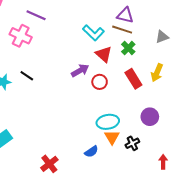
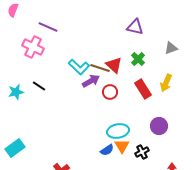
brown line: (122, 30) -> (100, 68), moved
cyan L-shape: (93, 33) -> (79, 67), moved
blue semicircle: (91, 152) -> (107, 150), moved

